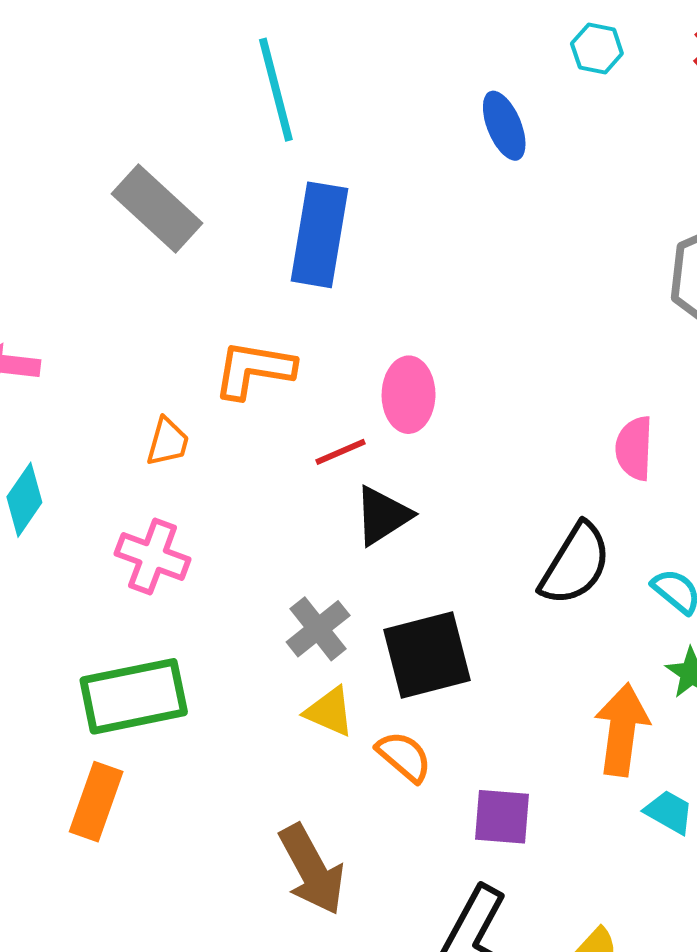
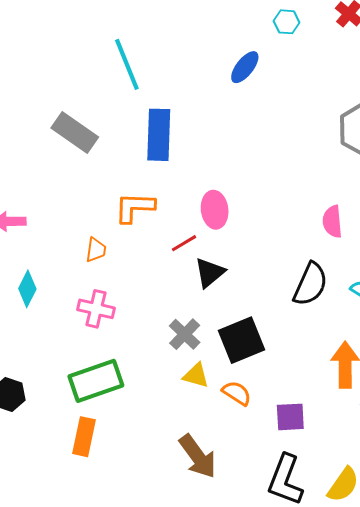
blue ellipse: (504, 126) -> (245, 67), turned 68

